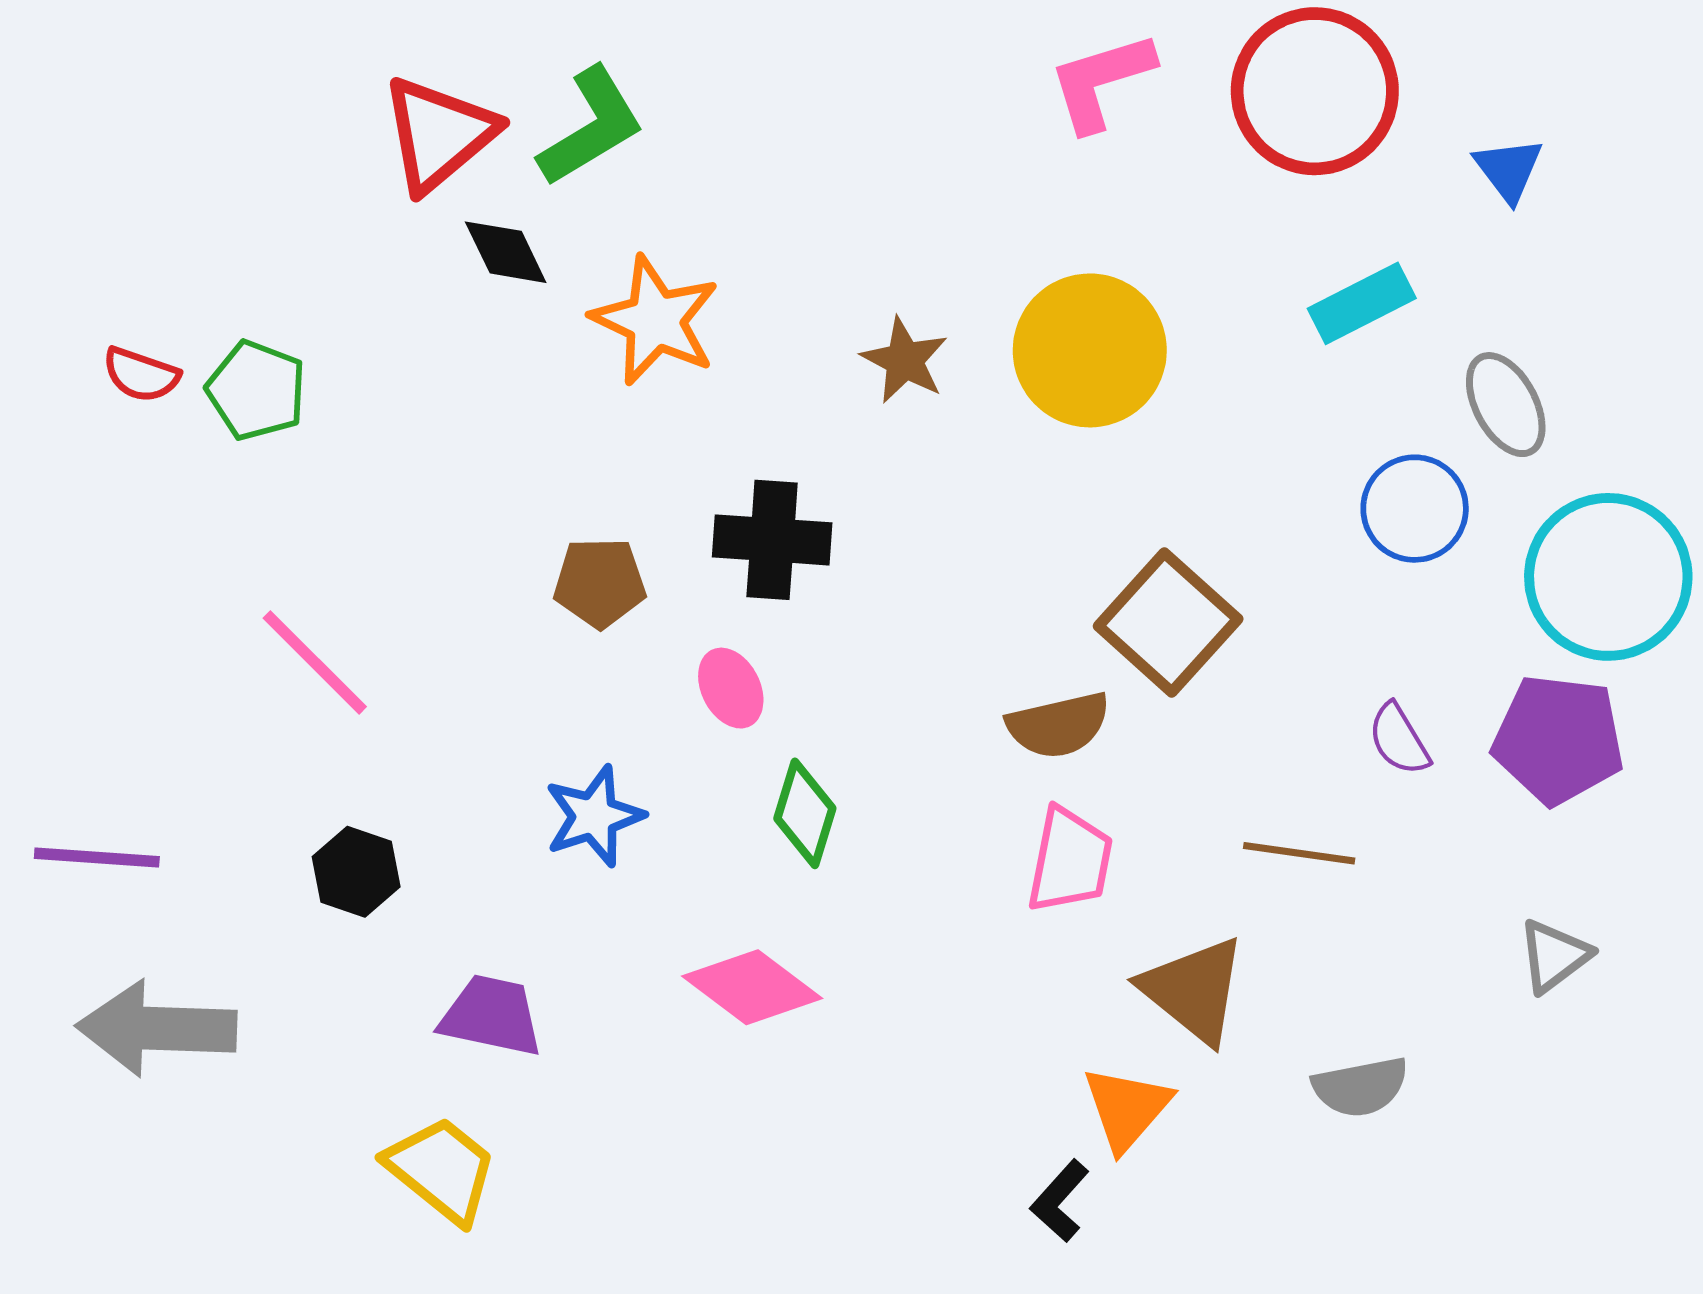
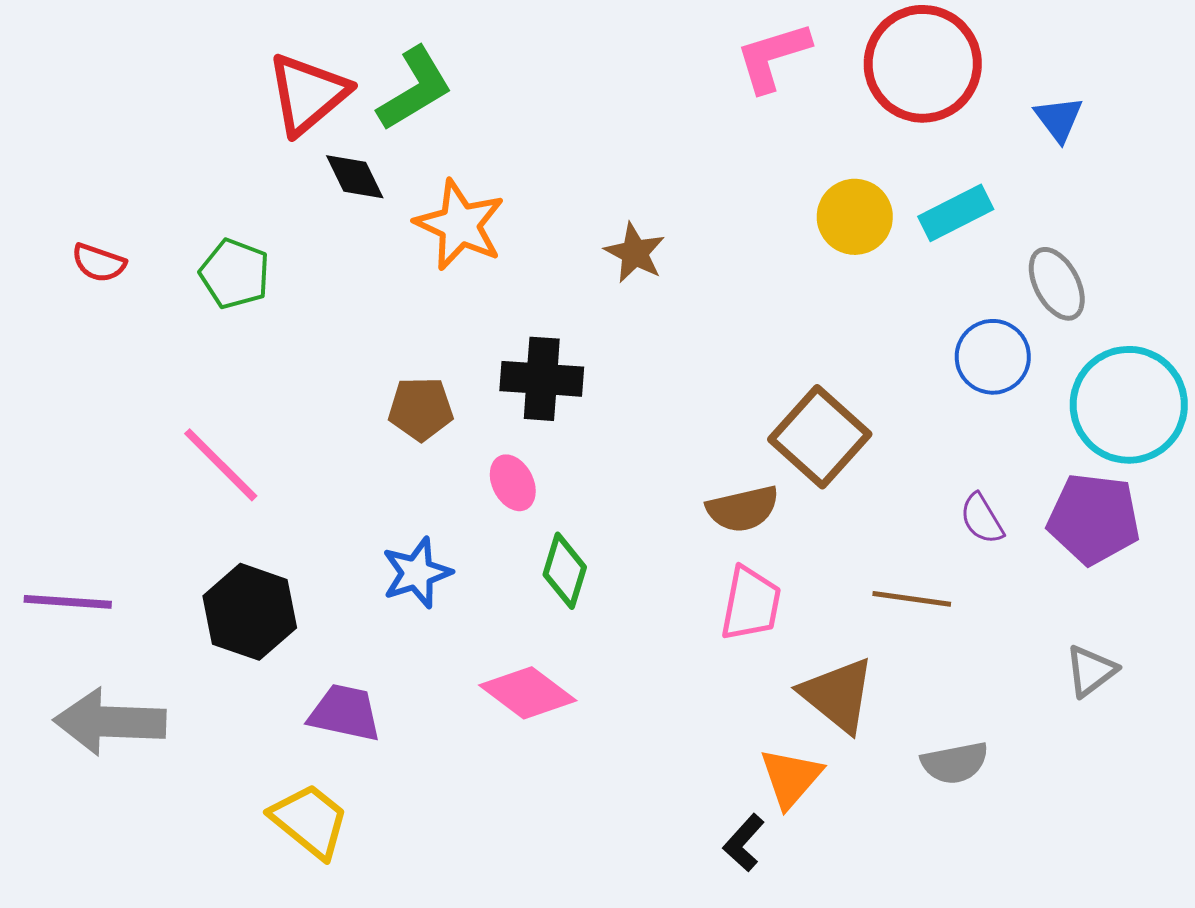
yellow circle: (1090, 350) -> (855, 217), moved, size x0.7
green pentagon: (256, 390) -> (235, 274), moved
black hexagon: (356, 872) -> (250, 612), size x1.5

